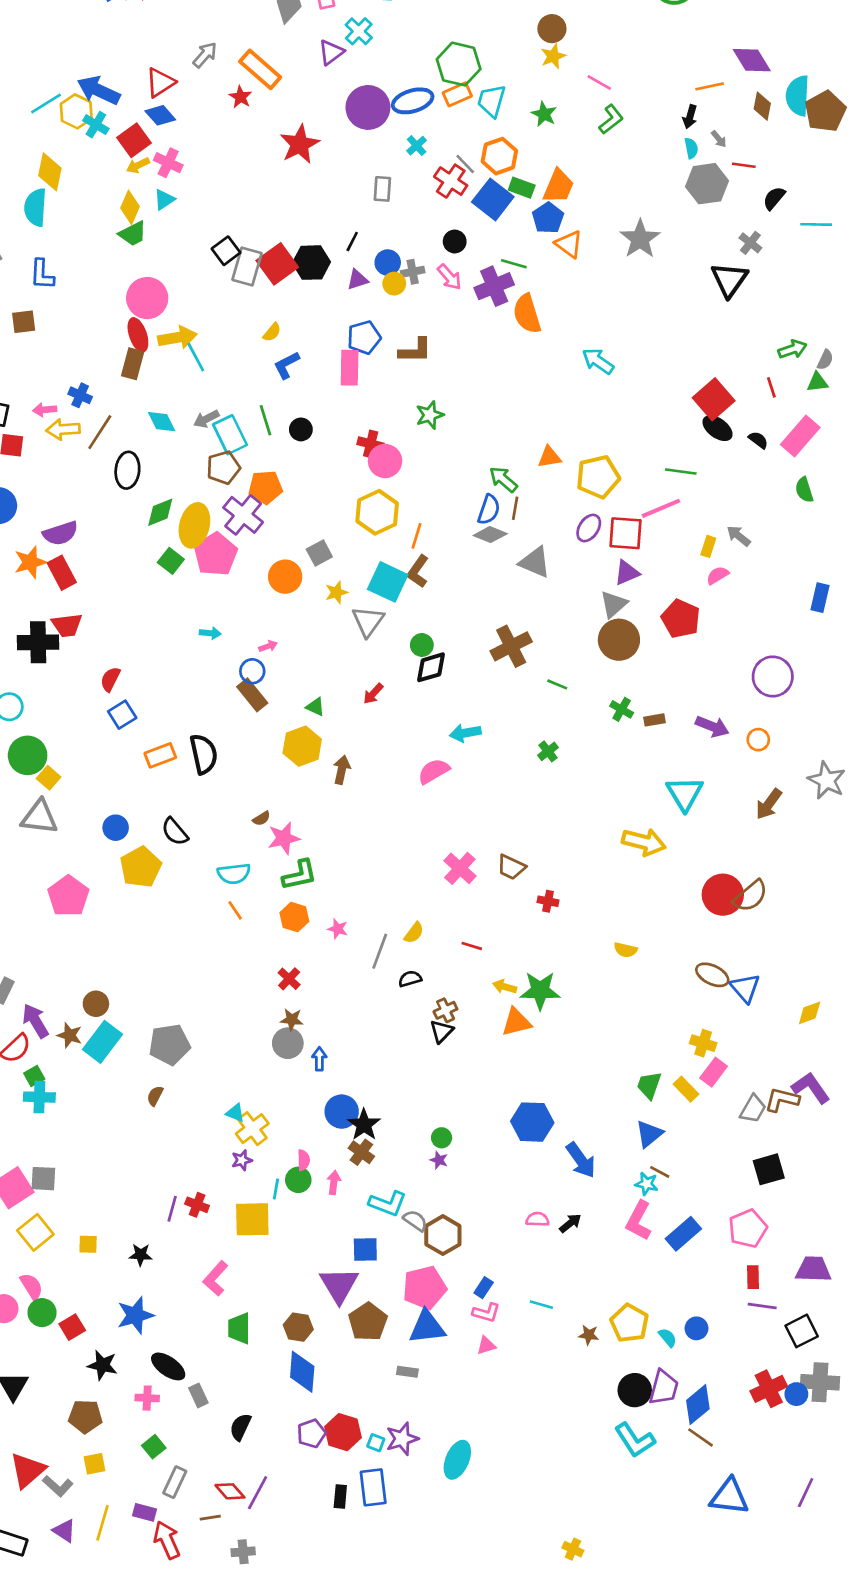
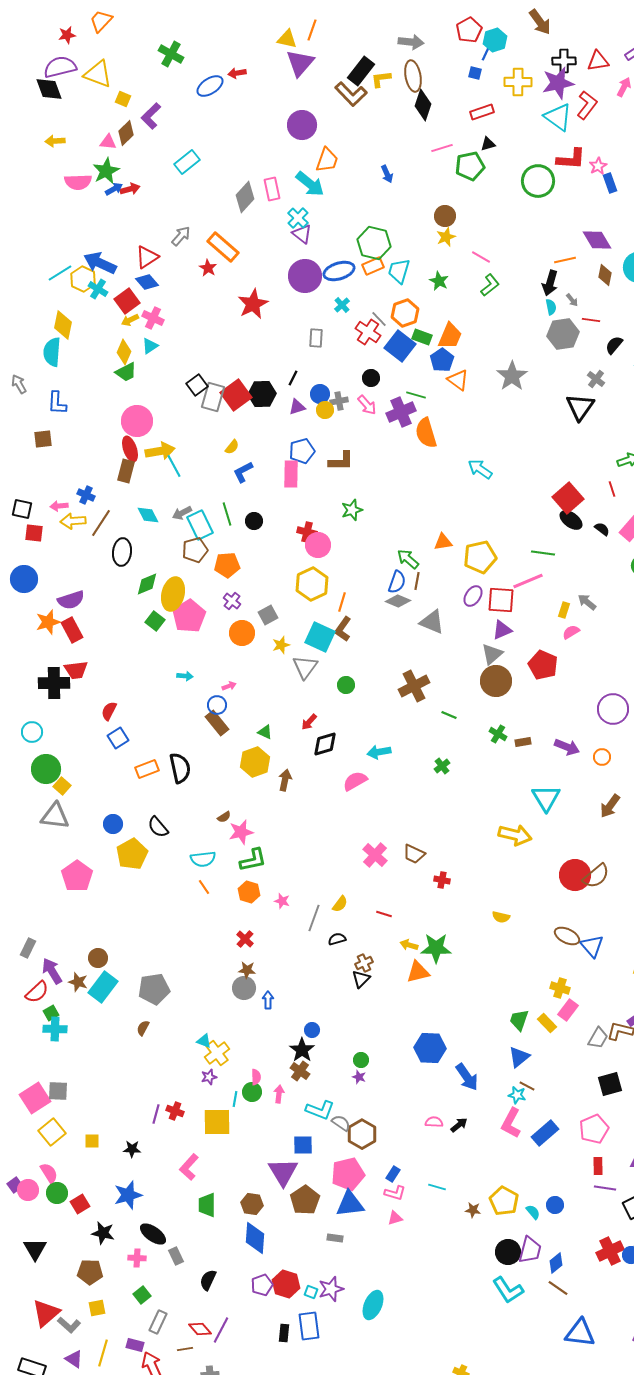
purple triangle: (331, 52) -> (302, 234), moved, turned -45
black arrow: (690, 117) -> (550, 283), size x1.4
purple cross: (243, 515) -> (232, 601), moved, size x0.6
black diamond: (431, 667) -> (325, 744), moved
blue circle: (342, 1112) -> (312, 1030), moved, size x0.6
blue diamond: (698, 1405) -> (556, 1263), size x0.7

